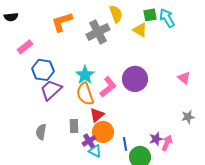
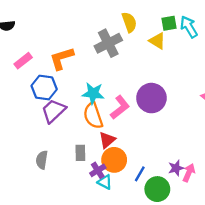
orange L-shape: (62, 22) -> (62, 58), moved
cyan star: (85, 75) -> (93, 93), turned -30
blue line: (125, 144) -> (140, 174), turned 40

